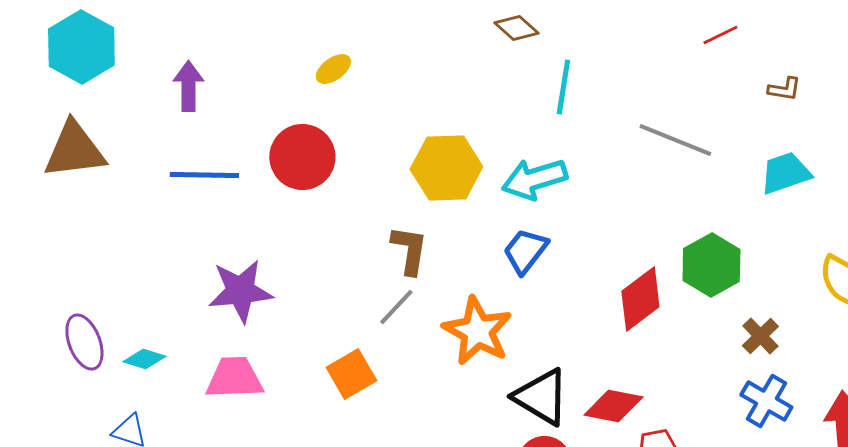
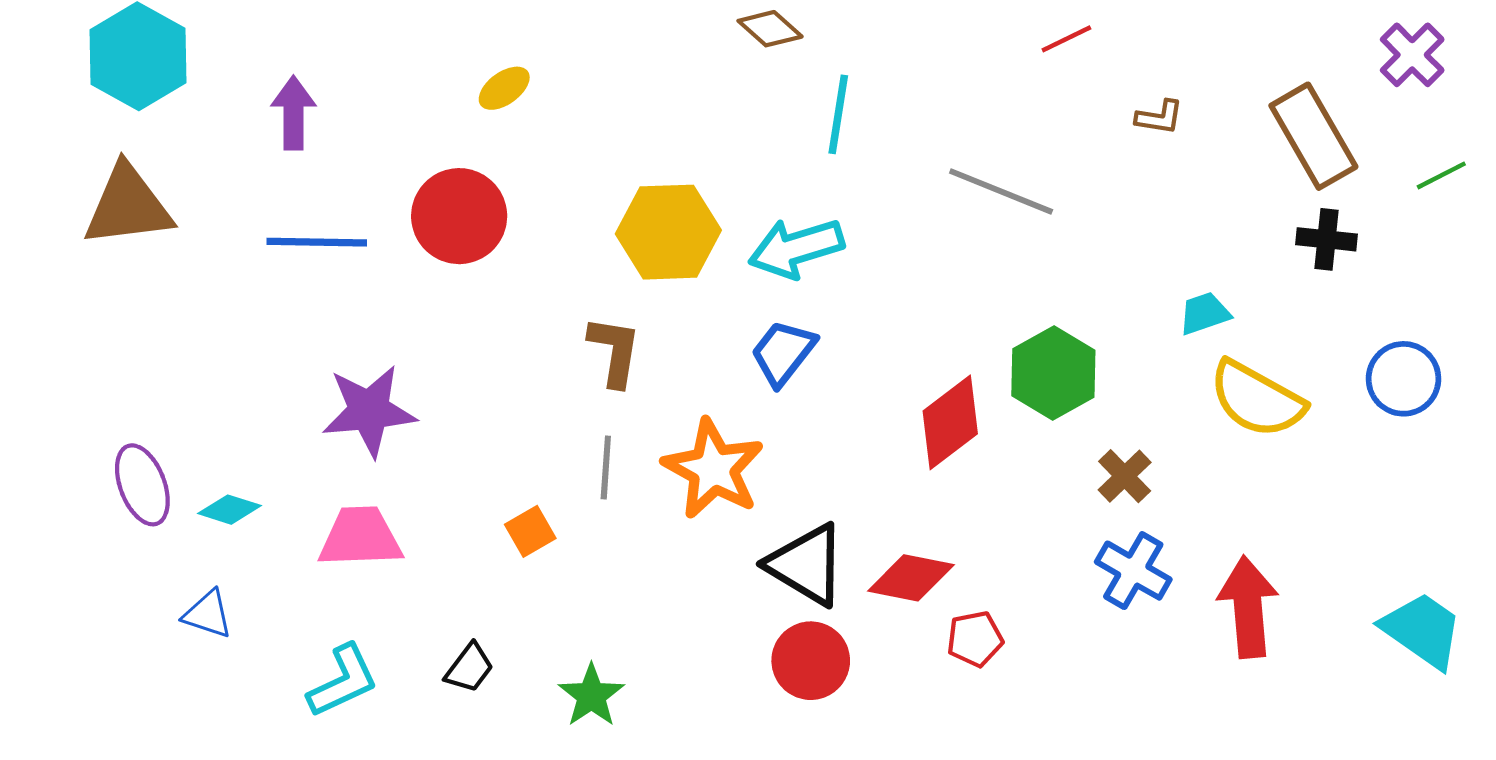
cyan trapezoid: (785, 173) -> (1204, 313), moved, size x0.7
gray line: (396, 307) -> (606, 467), moved, turned -39
orange square: (351, 374) -> (530, 531), size x0.7

